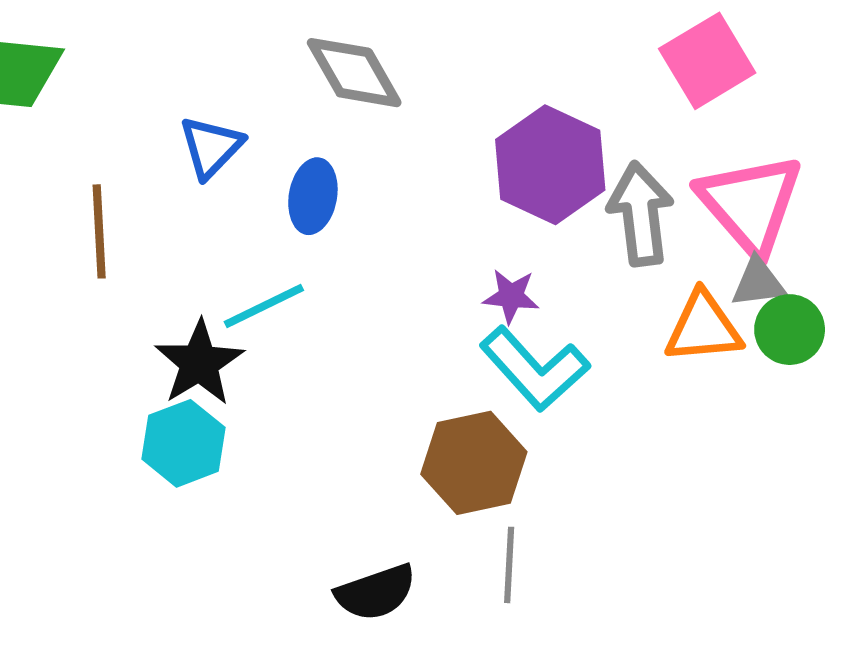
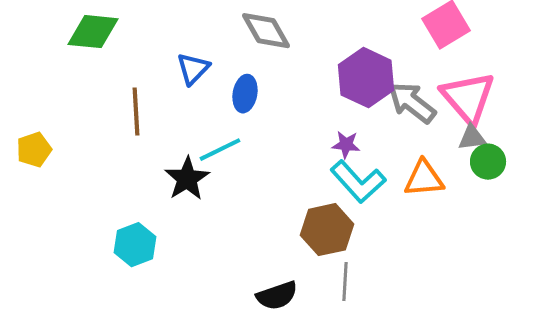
gray arrow: (641, 214) -> (412, 103), turned -45
orange triangle: (703, 328) -> (424, 179), moved
cyan hexagon: (183, 443) -> (135, 245), moved

